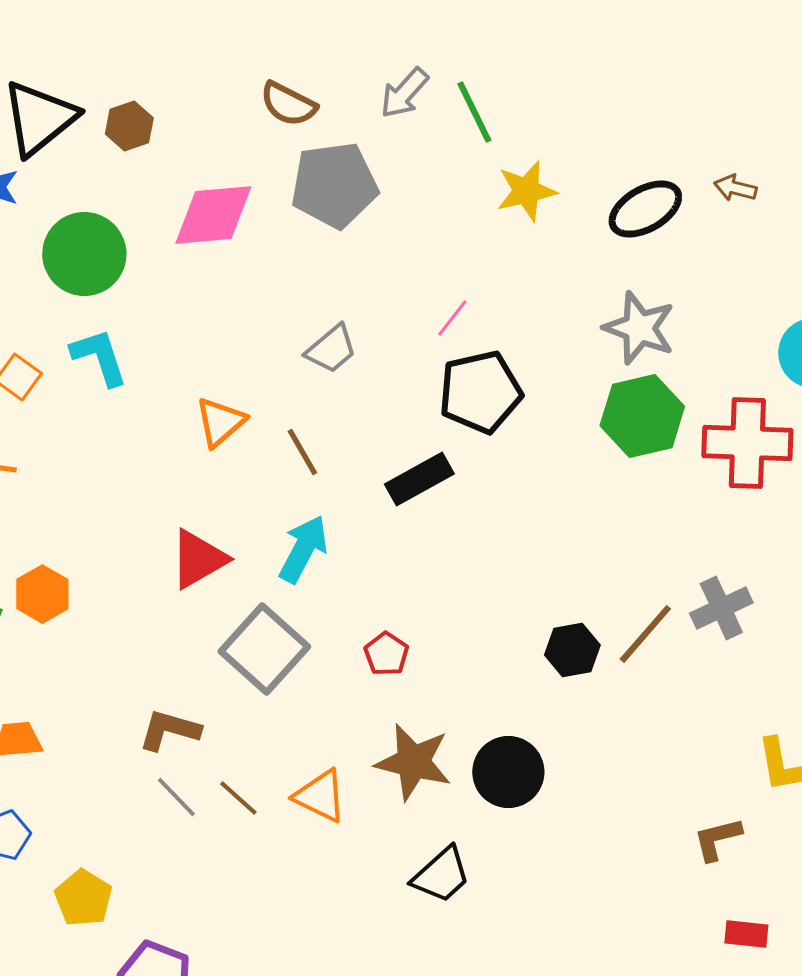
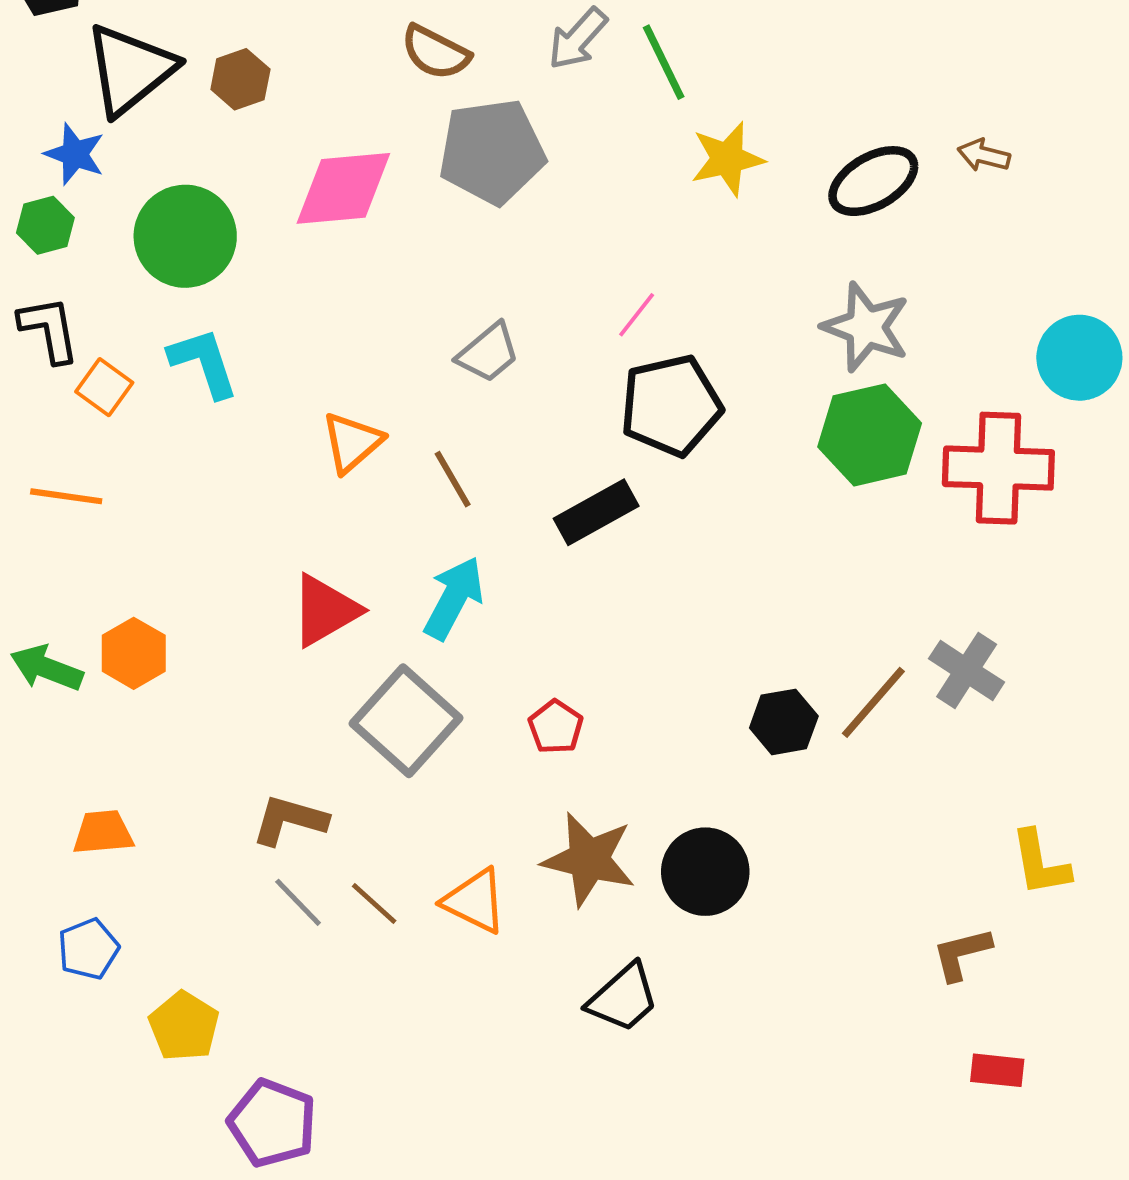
gray cross: (721, 608) -> (967, 670), turned -32

